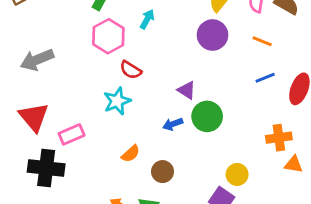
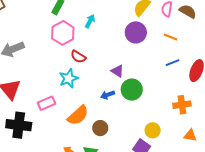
pink rectangle: (72, 134) -> (46, 103), moved
orange semicircle: (131, 154) -> (78, 115), size x1.6
orange triangle: (293, 164) -> (190, 135), moved

